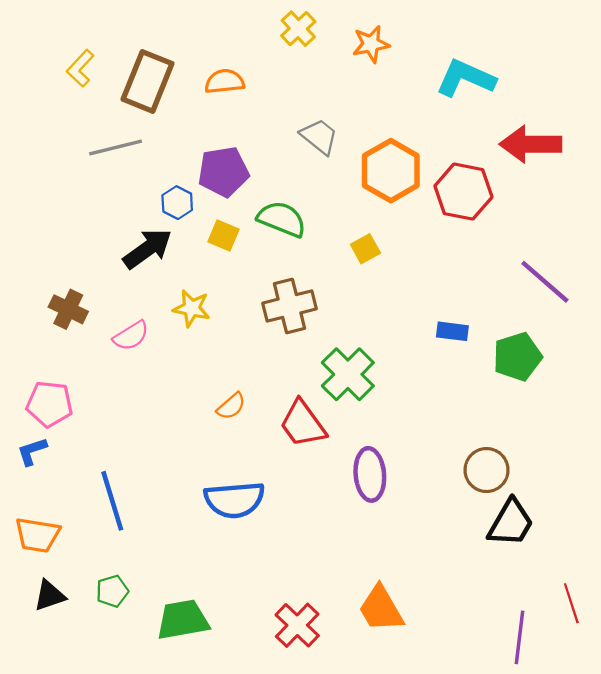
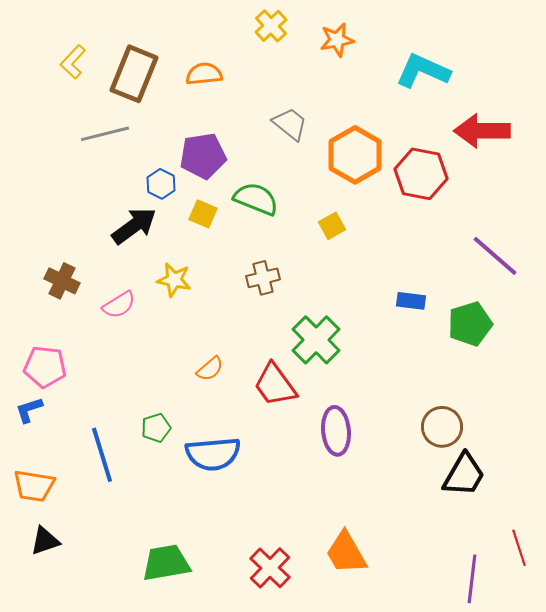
brown cross: (289, 306) -> (263, 278), size x0.7
green pentagon: (112, 591) -> (156, 428), moved

